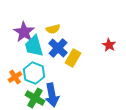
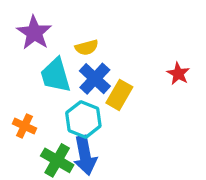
purple star: (24, 32) -> (34, 33), moved
cyan hexagon: (34, 73) -> (83, 119), moved
orange cross: (15, 77) -> (24, 126), turned -32

